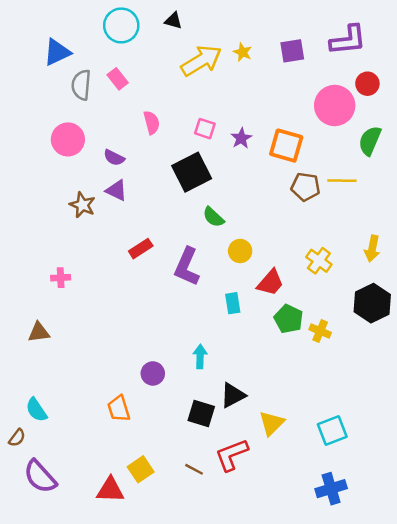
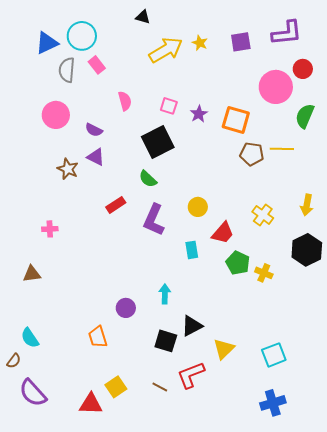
cyan circle: (121, 25) -> (82, 36), moved
green semicircle: (213, 217) -> (148, 179), moved

